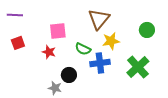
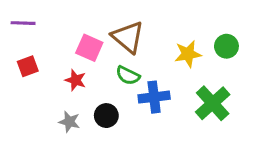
brown triangle: (99, 19) -> (128, 37), moved, turned -30
pink square: (58, 31) -> (89, 48), turned 30
yellow star: (111, 41) -> (188, 54), moved
gray star: (55, 88) -> (69, 122), moved

